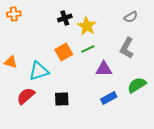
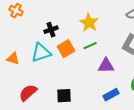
orange cross: (14, 14) -> (16, 11), turned 32
black cross: (65, 18) -> (51, 30), moved
cyan triangle: (39, 71) -> (41, 53), moved

